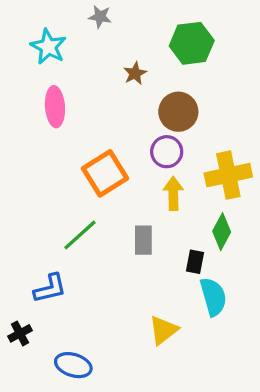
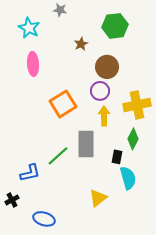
green line: (80, 235) -> (58, 156), moved
gray rectangle: (143, 240) -> (86, 144), size x1.5

